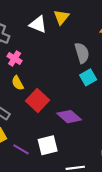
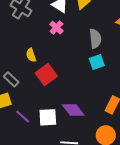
pink cross: (15, 58) -> (56, 28), moved
purple diamond: (69, 117) -> (73, 110), moved

